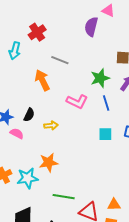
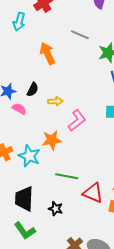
gray line: (60, 60) -> (80, 35), moved
pink L-shape: (77, 102) -> (77, 120), moved, turned -65
cyan star: (28, 178) -> (29, 156), turned 30

